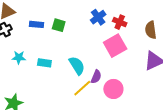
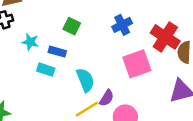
red cross: (120, 22) -> (165, 37), moved, size x1.6
blue rectangle: (37, 24) -> (57, 52), moved
cyan star: (19, 57) -> (30, 42), moved

